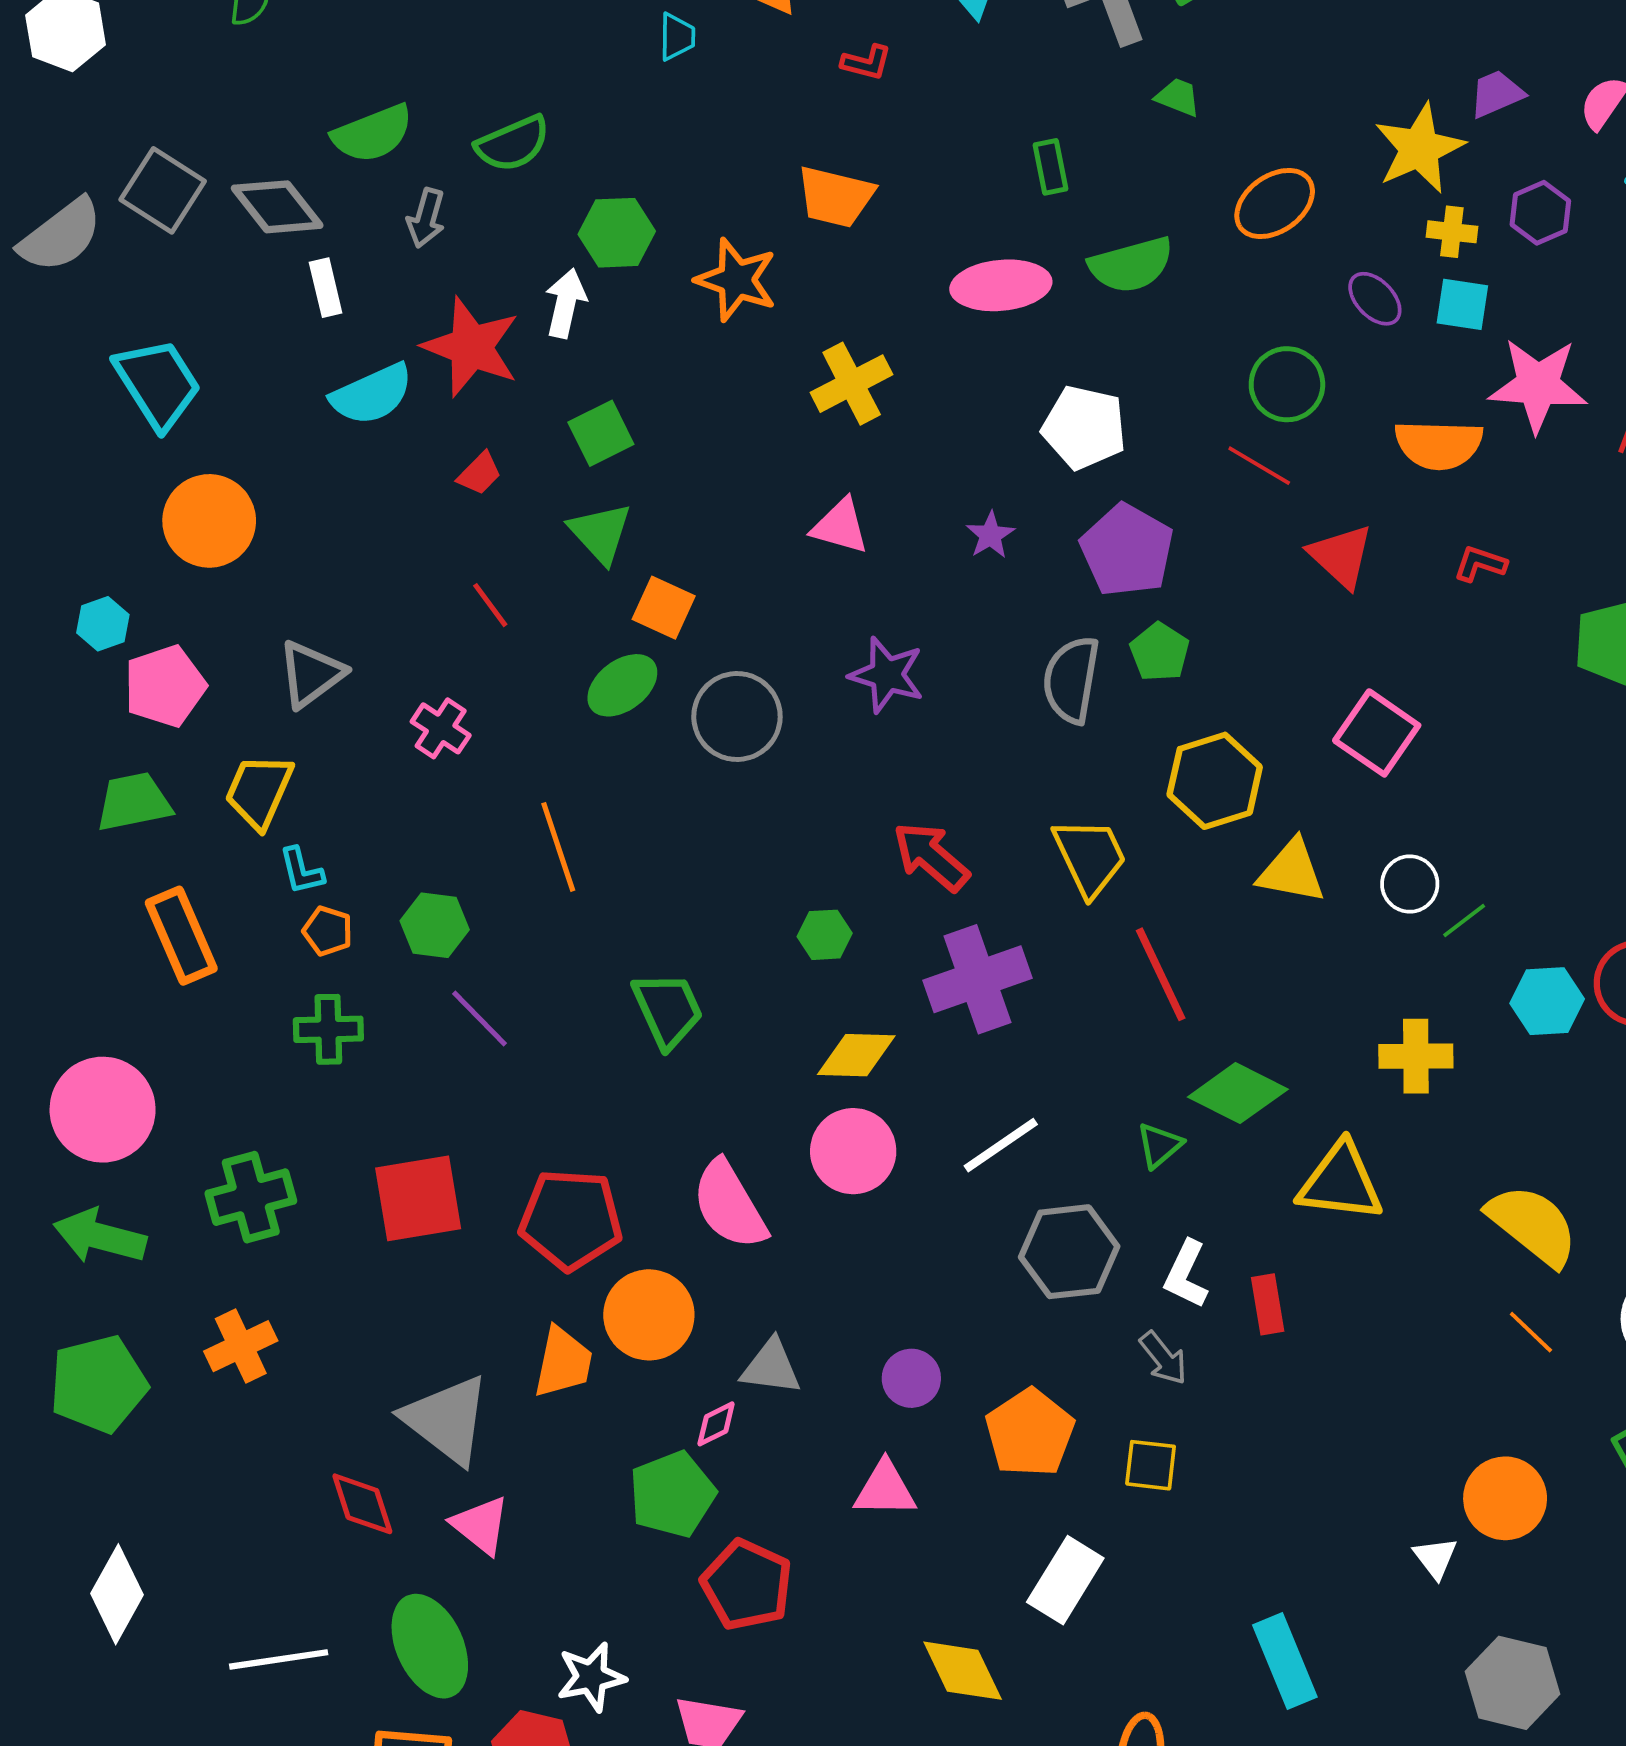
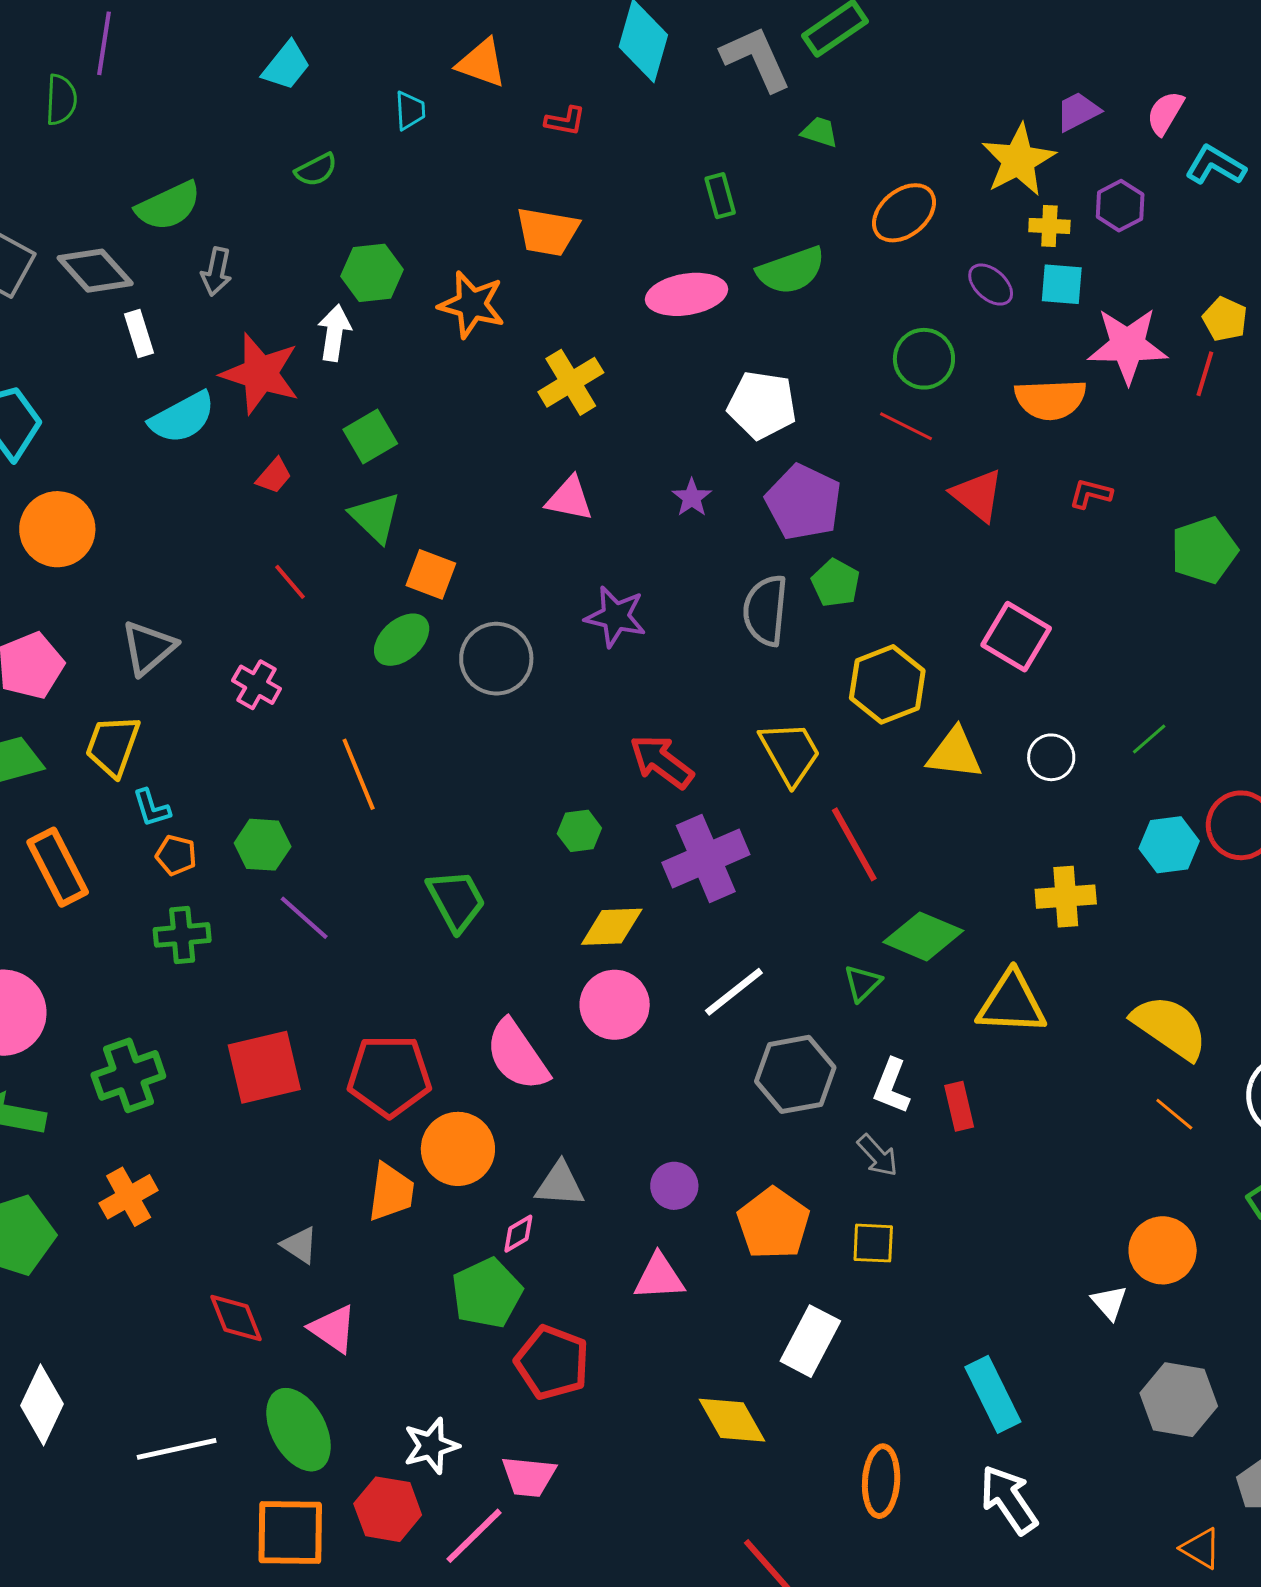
green semicircle: (513, 144) -> (316, 170), moved, size x0.7
green line: (1464, 921) -> (1149, 739), moved
gray triangle: (447, 1420) -> (300, 1245), size x0.5

